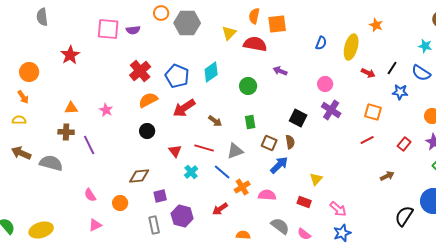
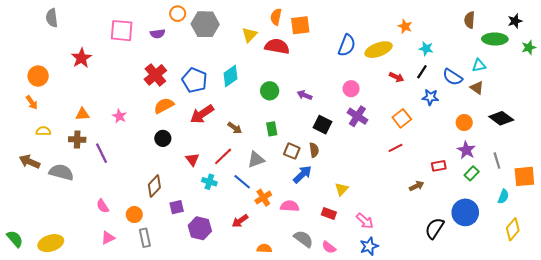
purple semicircle: (133, 30) -> (158, 34), moved
blue semicircle: (321, 43) -> (347, 45), size x1.5
cyan star: (425, 46) -> (426, 49), moved
yellow ellipse: (351, 47) -> (379, 50), turned 55
purple arrow: (280, 71) -> (305, 95), moved
orange square: (373, 112) -> (402, 118), turned 36
yellow semicircle: (19, 120) -> (43, 131), moved
red rectangle: (404, 144) -> (439, 166), moved, turned 40
red line: (204, 148) -> (223, 156), turned -60
cyan cross: (191, 172) -> (209, 182), turned -32
brown diamond: (139, 176) -> (154, 186), turned -40
gray rectangle: (154, 225) -> (145, 238), moved

